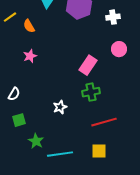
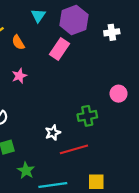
pink circle: (119, 49) -> (119, 94), moved
pink rectangle: (88, 65) -> (59, 49), moved
red line: (104, 122) -> (74, 149), moved

